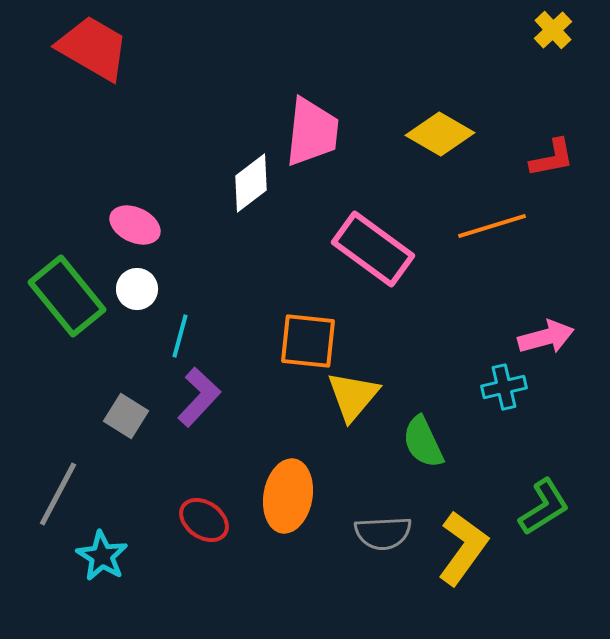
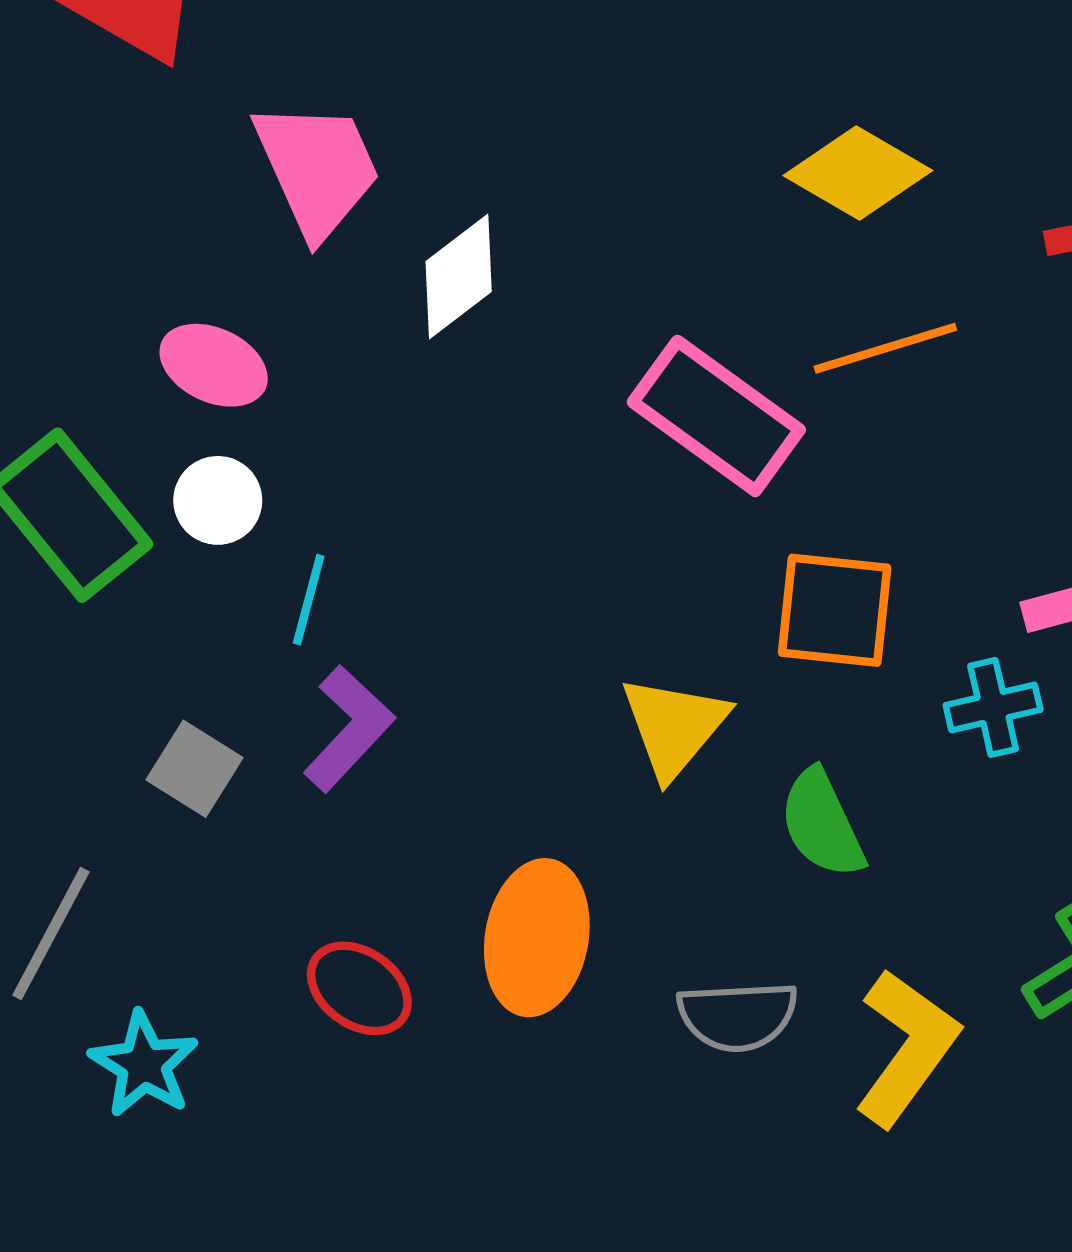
pink trapezoid: (312, 132) -> (317, 169), moved, turned -30
orange line: (492, 226) -> (885, 348), moved
orange square: (308, 341) -> (835, 610), moved

